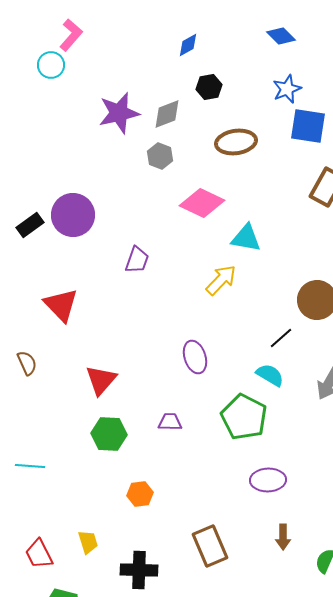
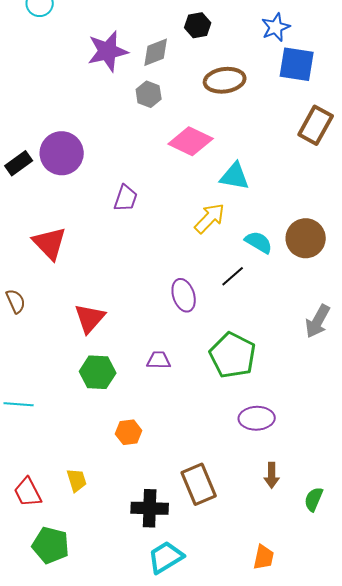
black line: (281, 338) -> (233, 276), moved
cyan semicircle: (270, 375) -> (259, 242), moved
black cross: (139, 570) -> (150, 508), moved

